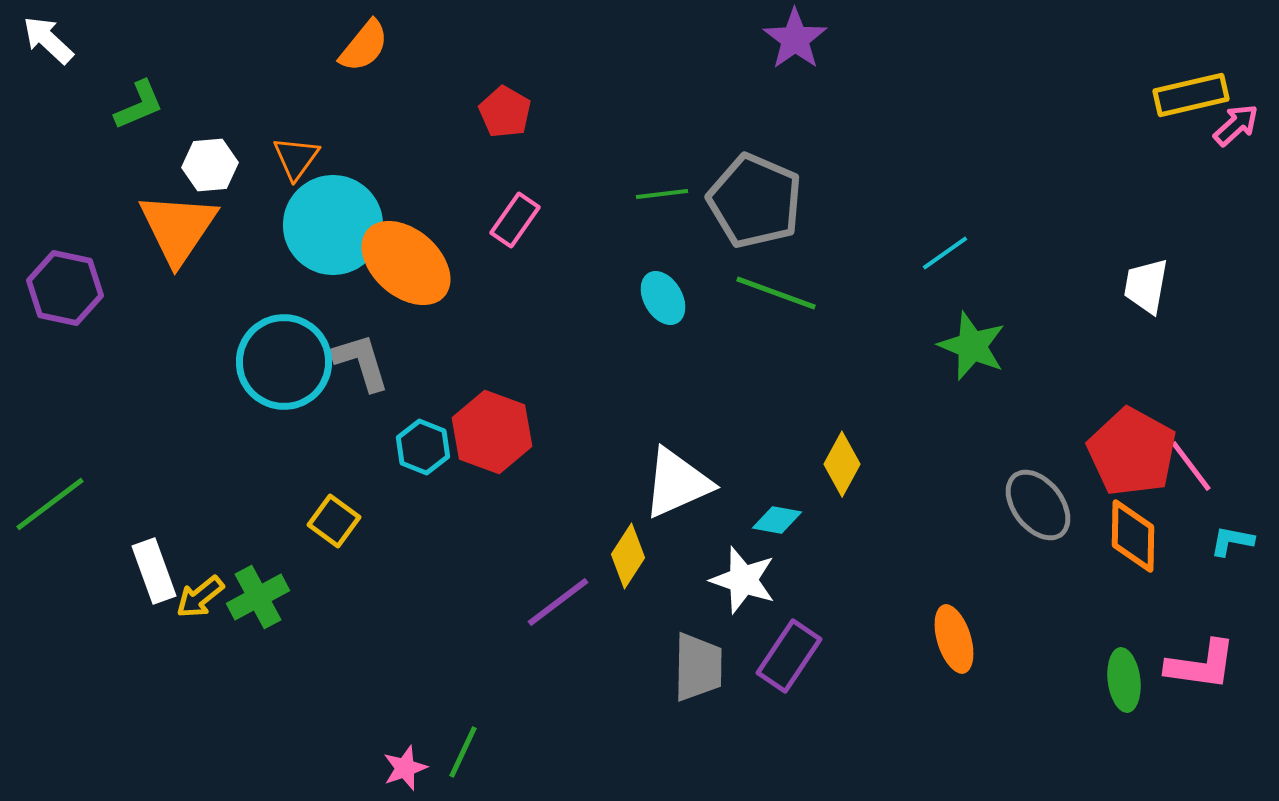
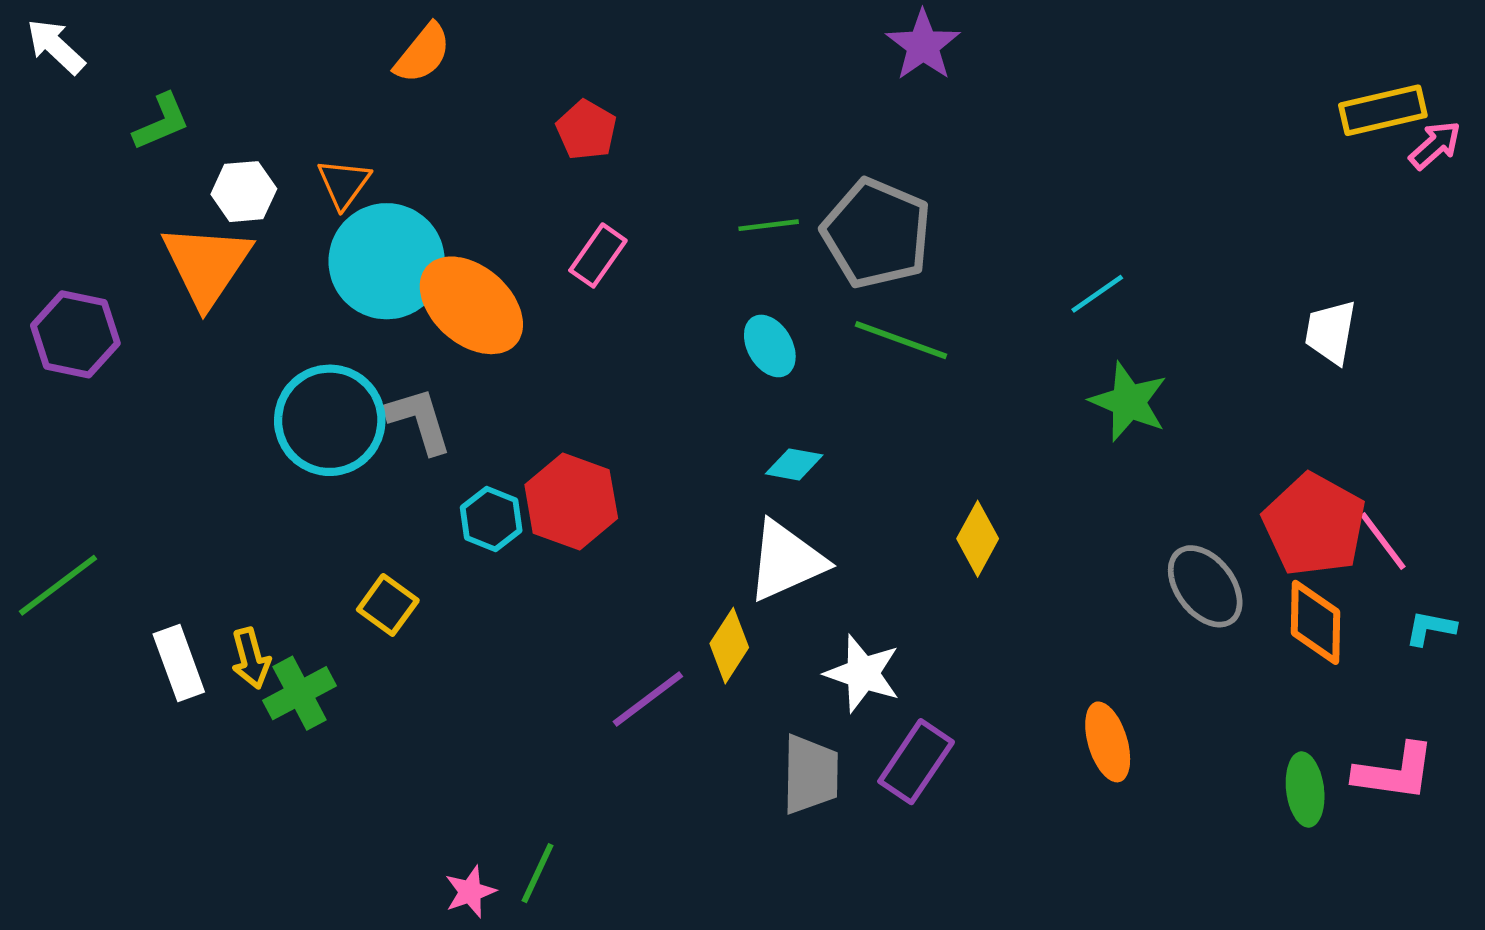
cyan diamond: (777, 520) -> (794, 464), moved
yellow arrow: (200, 597) -> (251, 658), moved, turned -66

